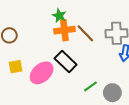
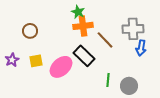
brown line: (85, 33) -> (105, 40), moved
green line: (91, 86) -> (108, 80), turned -48

